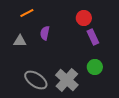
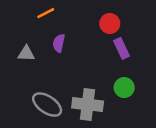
orange line: (27, 13) -> (46, 13), moved
gray cross: (67, 80) -> (88, 105), turned -35

